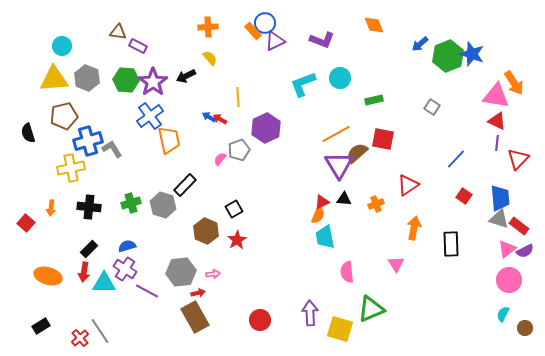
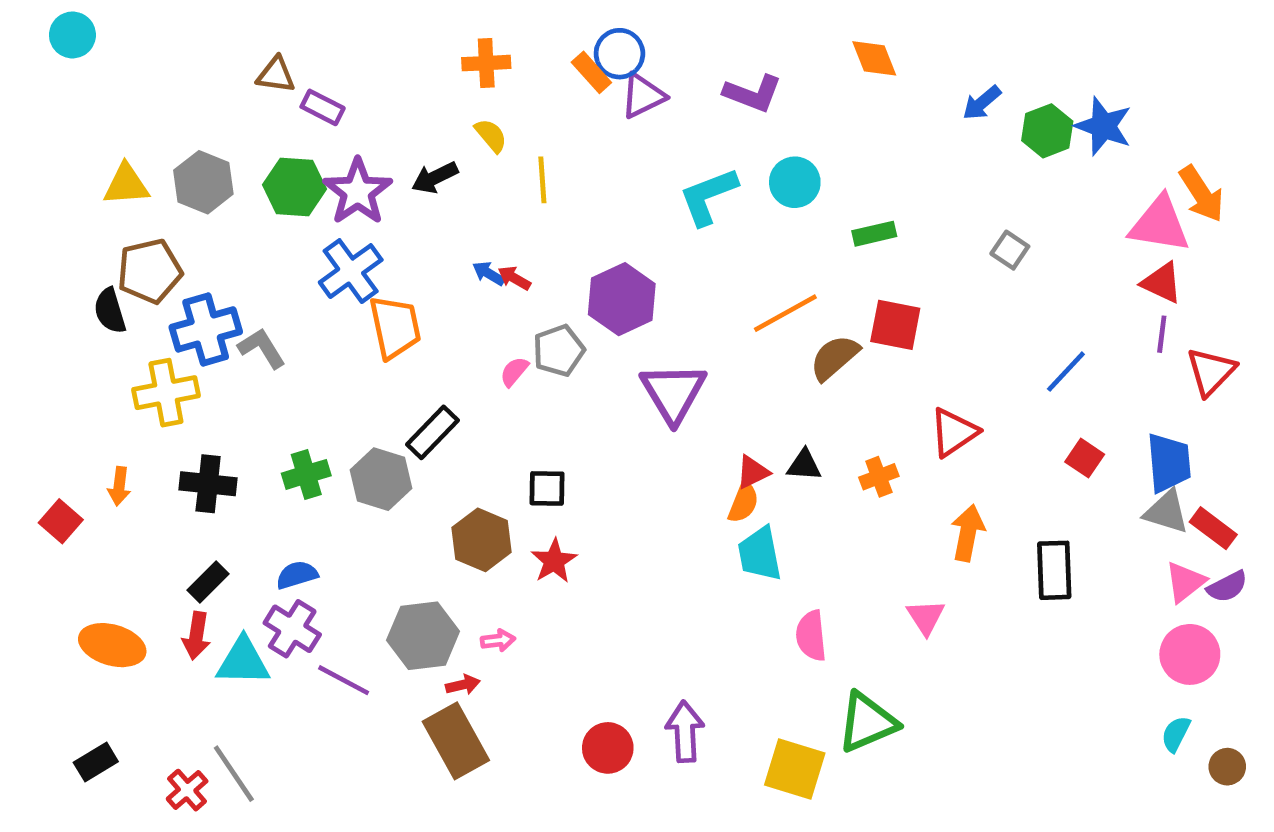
cyan circle: (62, 46) -> (72, 35), moved
green hexagon: (448, 56) -> (1047, 131), size x0.7
yellow triangle: (54, 79) -> (126, 185), size x0.7
yellow line: (238, 97) -> (542, 180), moved
black semicircle: (28, 133) -> (110, 311), moved
purple triangle: (339, 165) -> (673, 393), moved
black square: (234, 209) -> (547, 488), turned 30
purple arrow: (310, 313) -> (685, 732), moved

